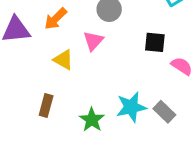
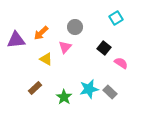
black square: (155, 42) -> (104, 48), turned 32
brown rectangle: (46, 106) -> (35, 88), turned 32

